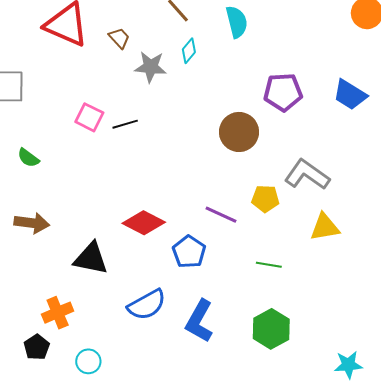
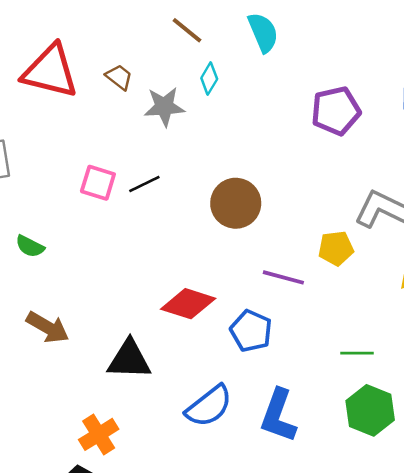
brown circle: (239, 132) -> (236, 203), moved
brown arrow: (32, 223) -> (48, 327), turned 32
green line: (269, 265) -> (357, 353), moved

